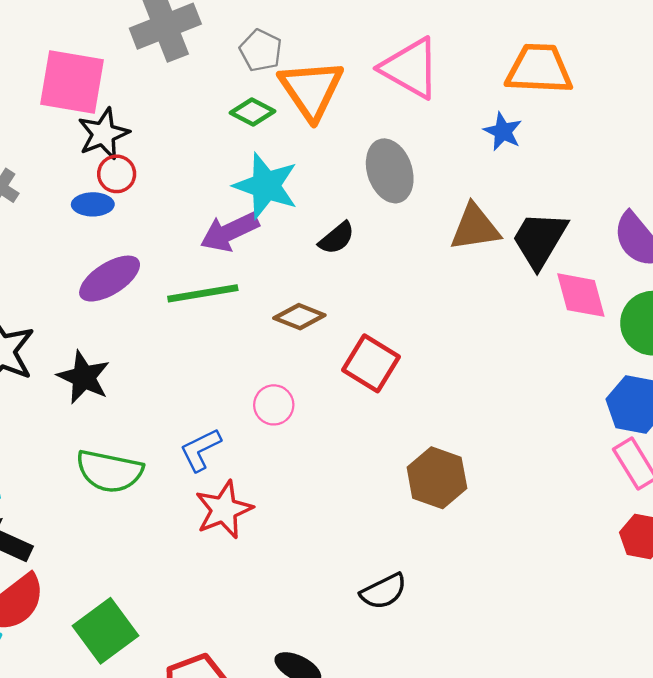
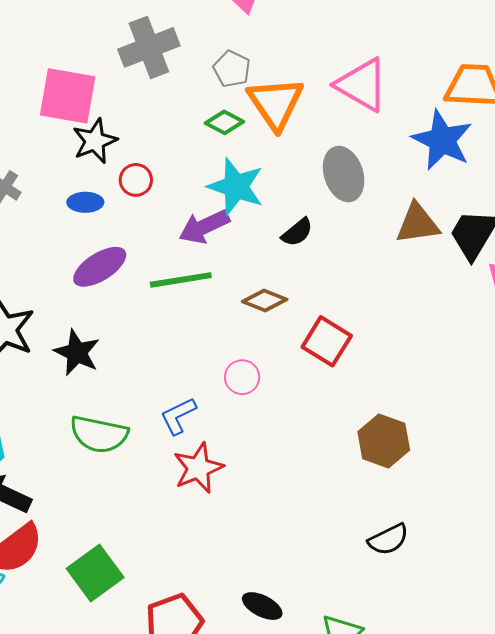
blue star: (503, 131) -> (442, 140), size x1.8
red circle: (117, 174) -> (136, 180), moved
black semicircle: (383, 591) -> (388, 540), moved

